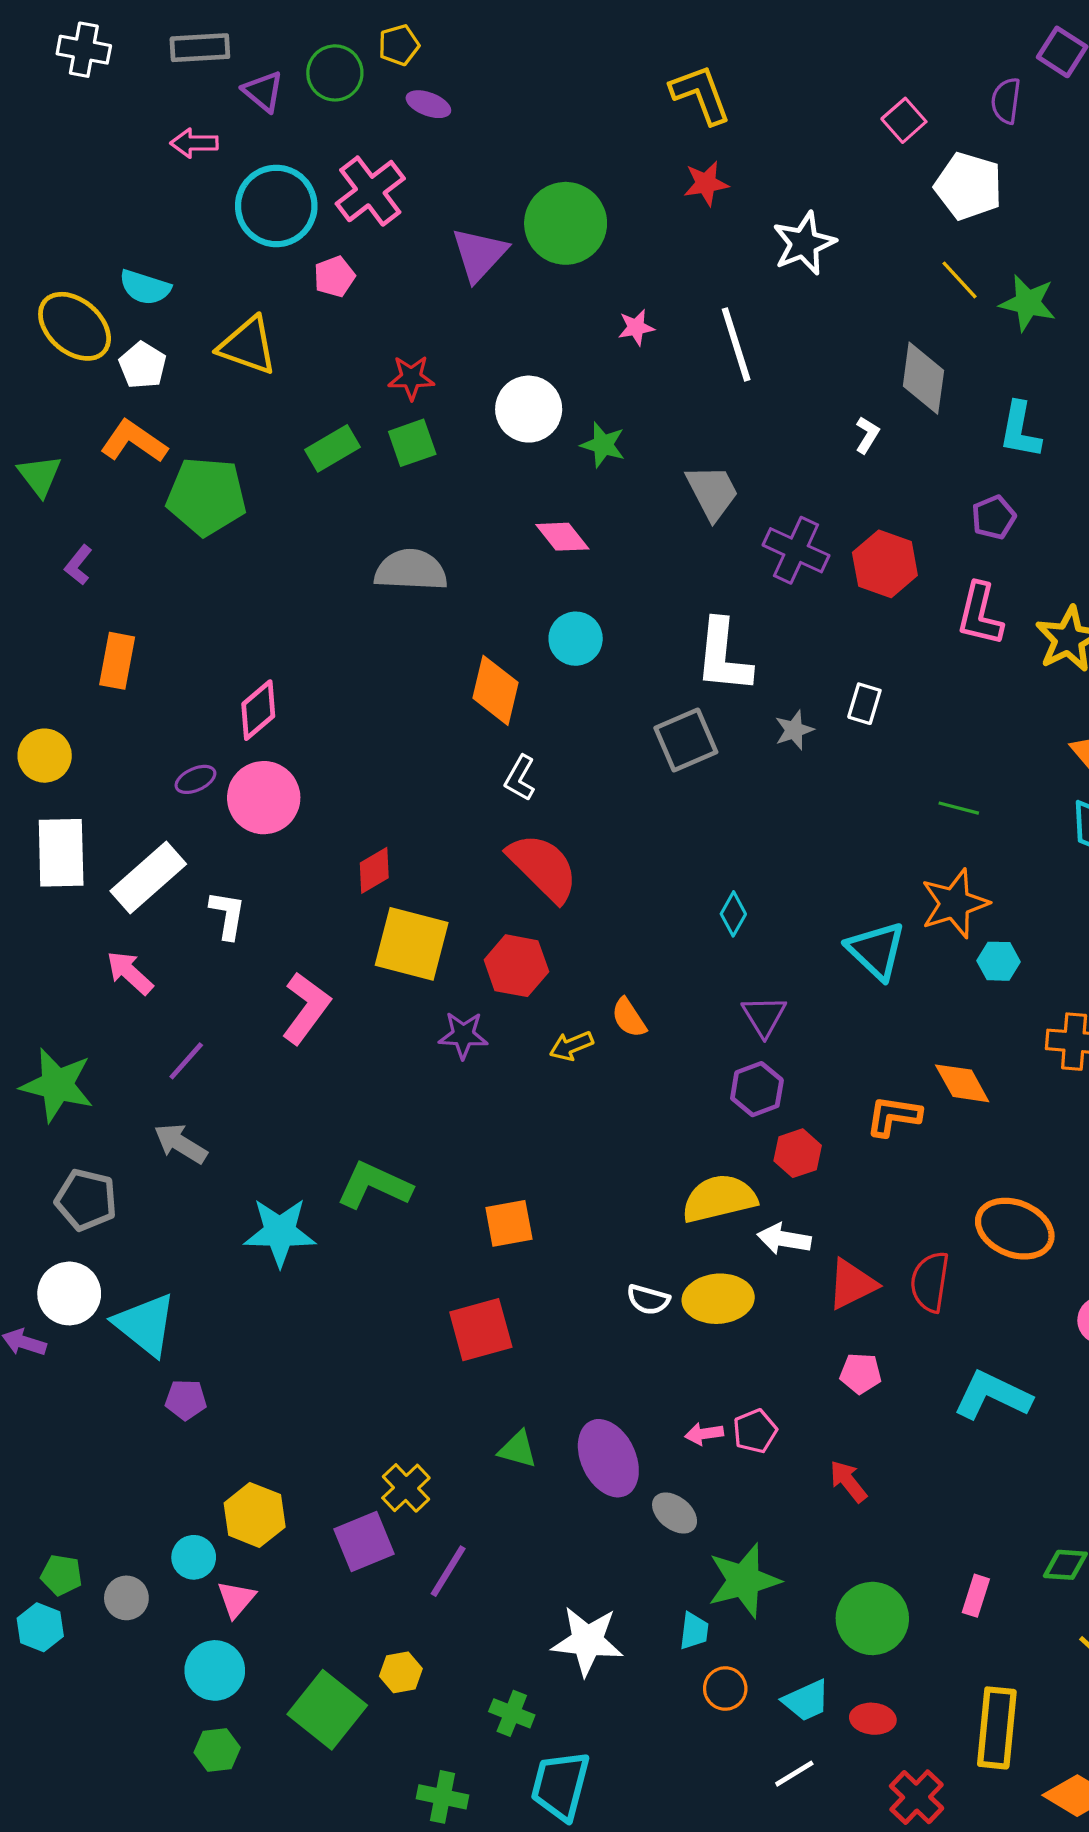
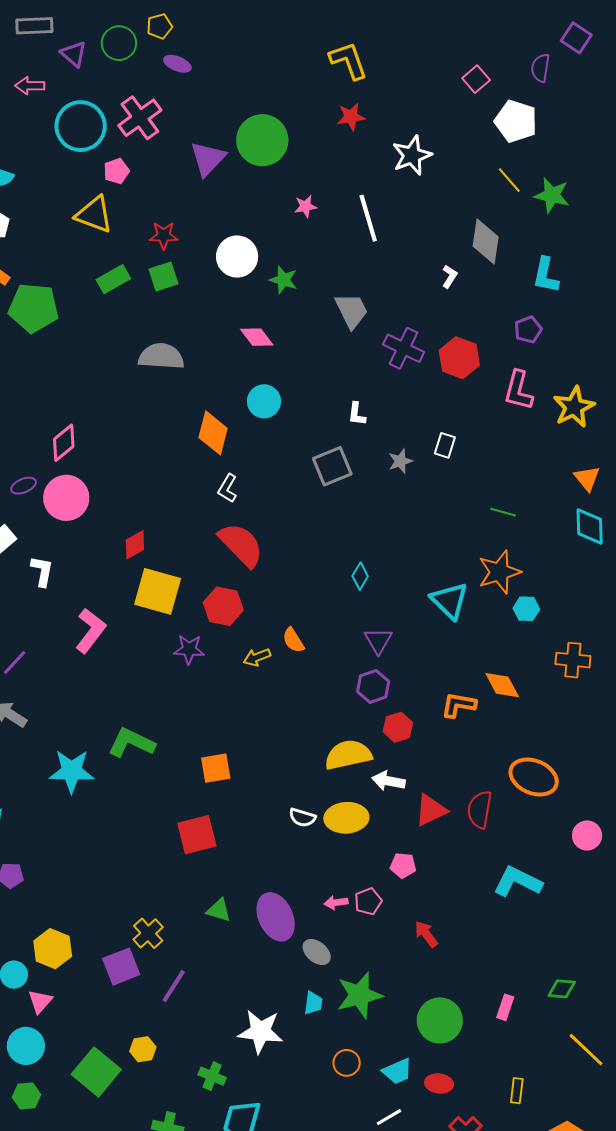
yellow triangle: (248, 346) -> (94, 215), moved
white L-shape: (723, 656) -> (357, 414), size x0.5
pink pentagon: (861, 1373) -> (403, 865), moved
cyan trapezoid: (694, 1631) -> (313, 1003), moved
yellow rectangle: (997, 1728) -> (517, 1091), size x0.5

